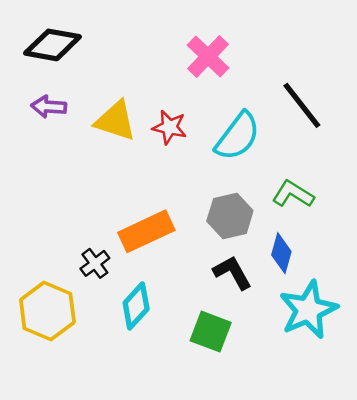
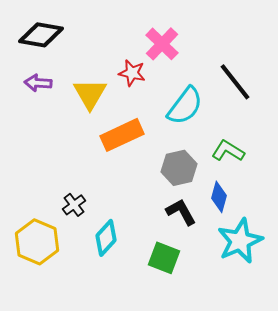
yellow triangle: (116, 121) -> (90, 94), turned 42
red star: (170, 127) -> (132, 73), moved
orange rectangle: (146, 231) -> (122, 135), moved

